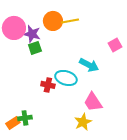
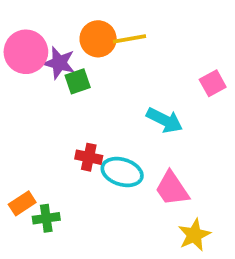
green square: (35, 48) -> (78, 81), moved
cyan ellipse: (66, 78) -> (122, 172), moved
yellow star: (83, 122) -> (194, 235), moved
orange rectangle: (13, 123) -> (22, 203), moved

